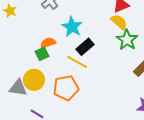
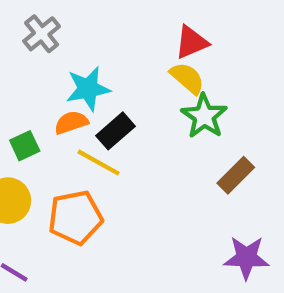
cyan star: (72, 27) -> (88, 89), turned 30
orange semicircle: (48, 43) -> (71, 122), moved

